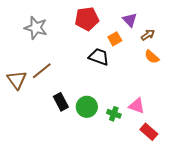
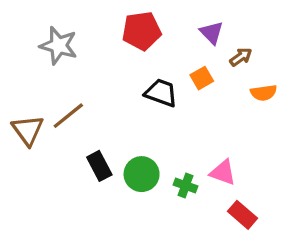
orange square: (115, 39) -> (202, 78), moved
orange semicircle: (152, 57) -> (264, 93), moved, turned -49

